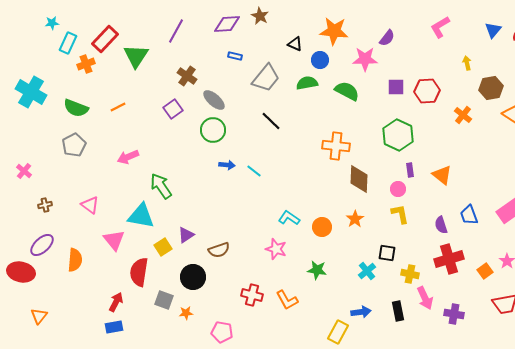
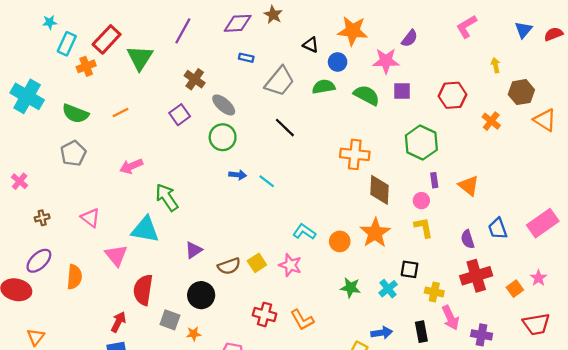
purple square: (396, 87) -> (402, 91), moved
orange star: (355, 219) -> (375, 233), size x1.6
yellow square: (163, 247) -> (257, 263), moved
green star: (317, 270) -> (350, 288), moved

